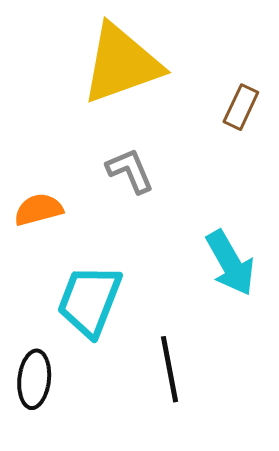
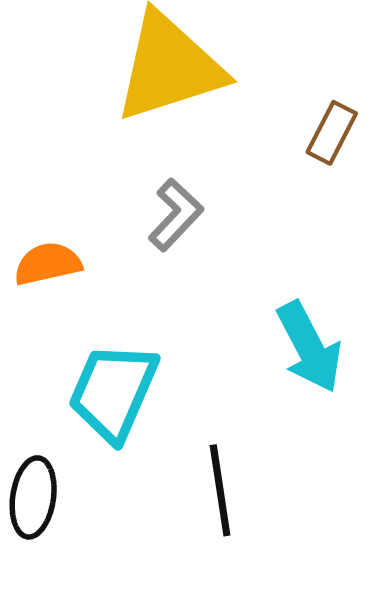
gray L-shape: (130, 171) -> (176, 215), turned 64

